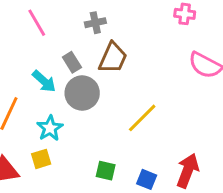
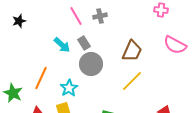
pink line: (37, 23) -> (76, 16), moved
brown trapezoid: (113, 58) -> (132, 51), moved
cyan arrow: (44, 81) -> (62, 45), moved

